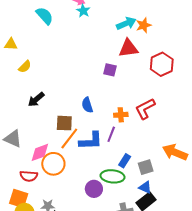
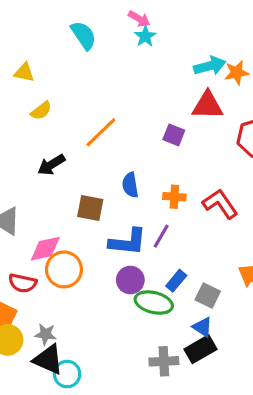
red L-shape: (145, 109) -> (220, 204), turned 75
orange cross: (121, 115) -> (174, 197), moved
orange line: (69, 139) -> (101, 132), moved
gray square: (146, 167) -> (208, 295), turned 35
purple circle: (94, 189) -> (130, 280), moved

